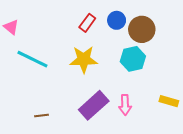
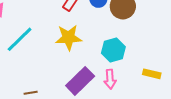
cyan line: (32, 59) -> (20, 39), turned -68
cyan hexagon: (133, 59) -> (113, 50), moved

